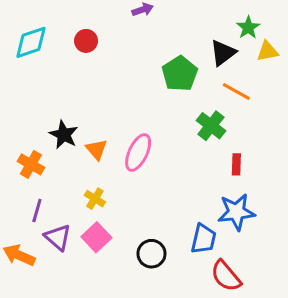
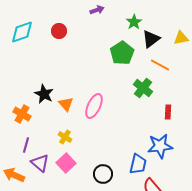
green star: (248, 28) -> (134, 22), moved
red rectangle: (236, 164) -> (168, 112), moved

